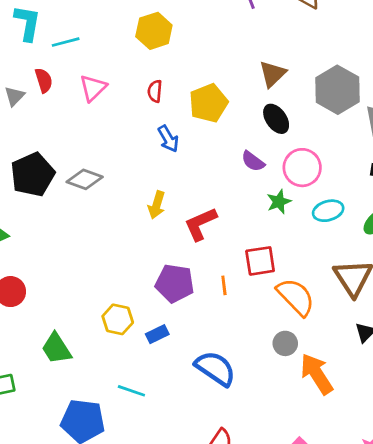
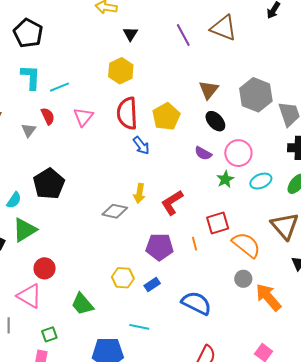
red semicircle: (155, 91) -> (127, 113), size x2.0
gray diamond: (85, 179) -> (115, 211), moved

